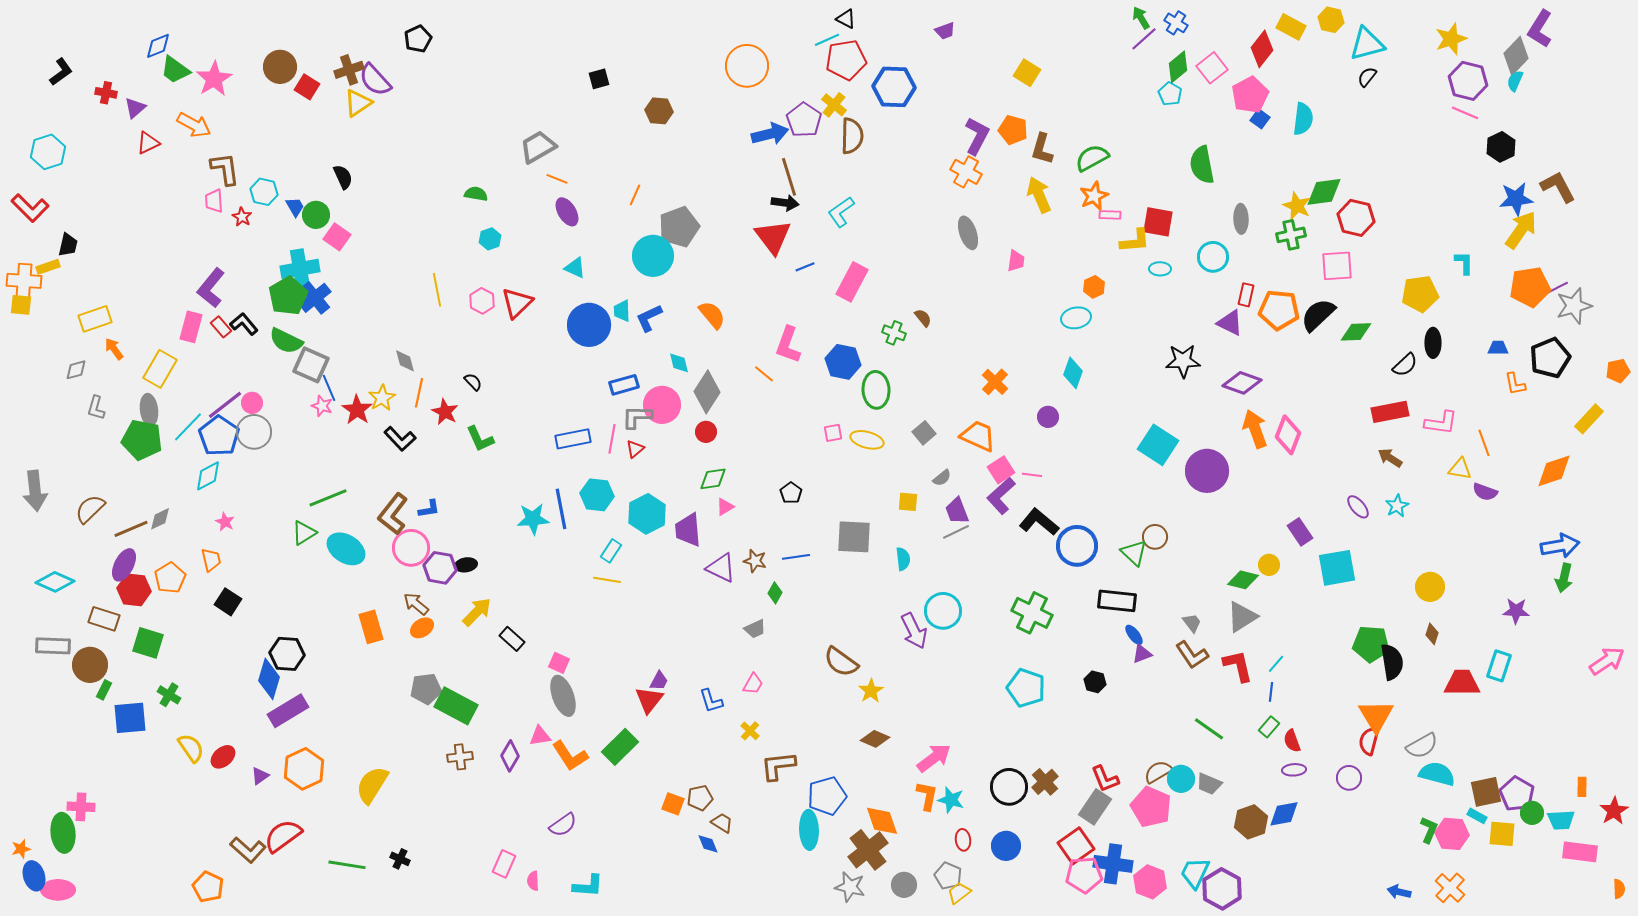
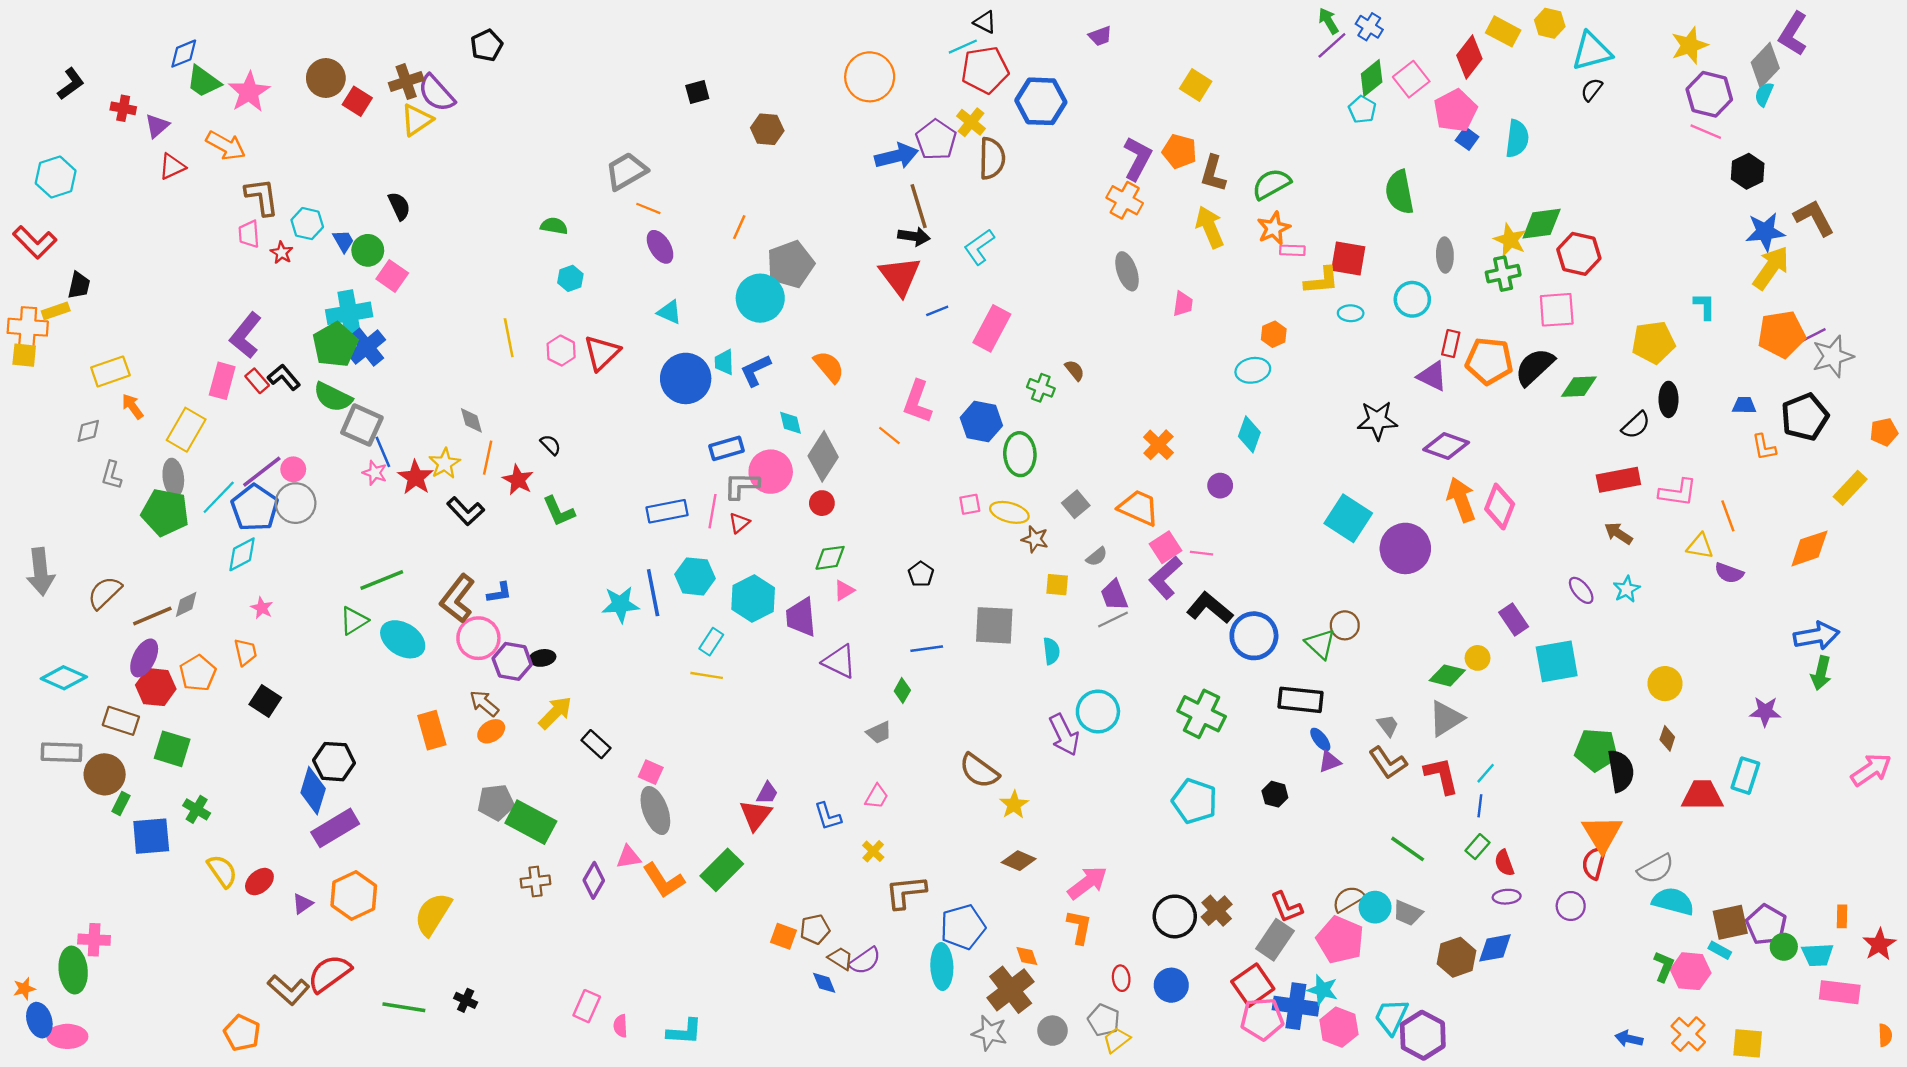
brown star: (755, 561) -> (1035, 539), moved
cyan star: (951, 800) -> (1323, 990), moved
orange diamond: (882, 821) -> (1027, 956), size x0.6
purple semicircle: (563, 825) -> (865, 961), moved
yellow square: (1502, 834) -> (1748, 1043), moved

